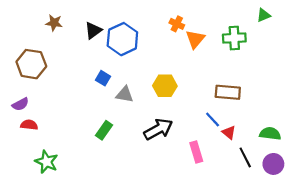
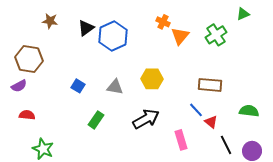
green cross: (234, 38) -> (216, 35), turned -30
blue square: (103, 78) -> (78, 86), moved
purple semicircle: (20, 104) -> (19, 86), moved
green semicircle: (270, 134) -> (249, 111), moved

